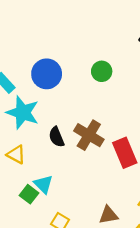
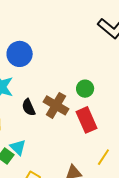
green circle: (102, 71) -> (85, 89), moved

